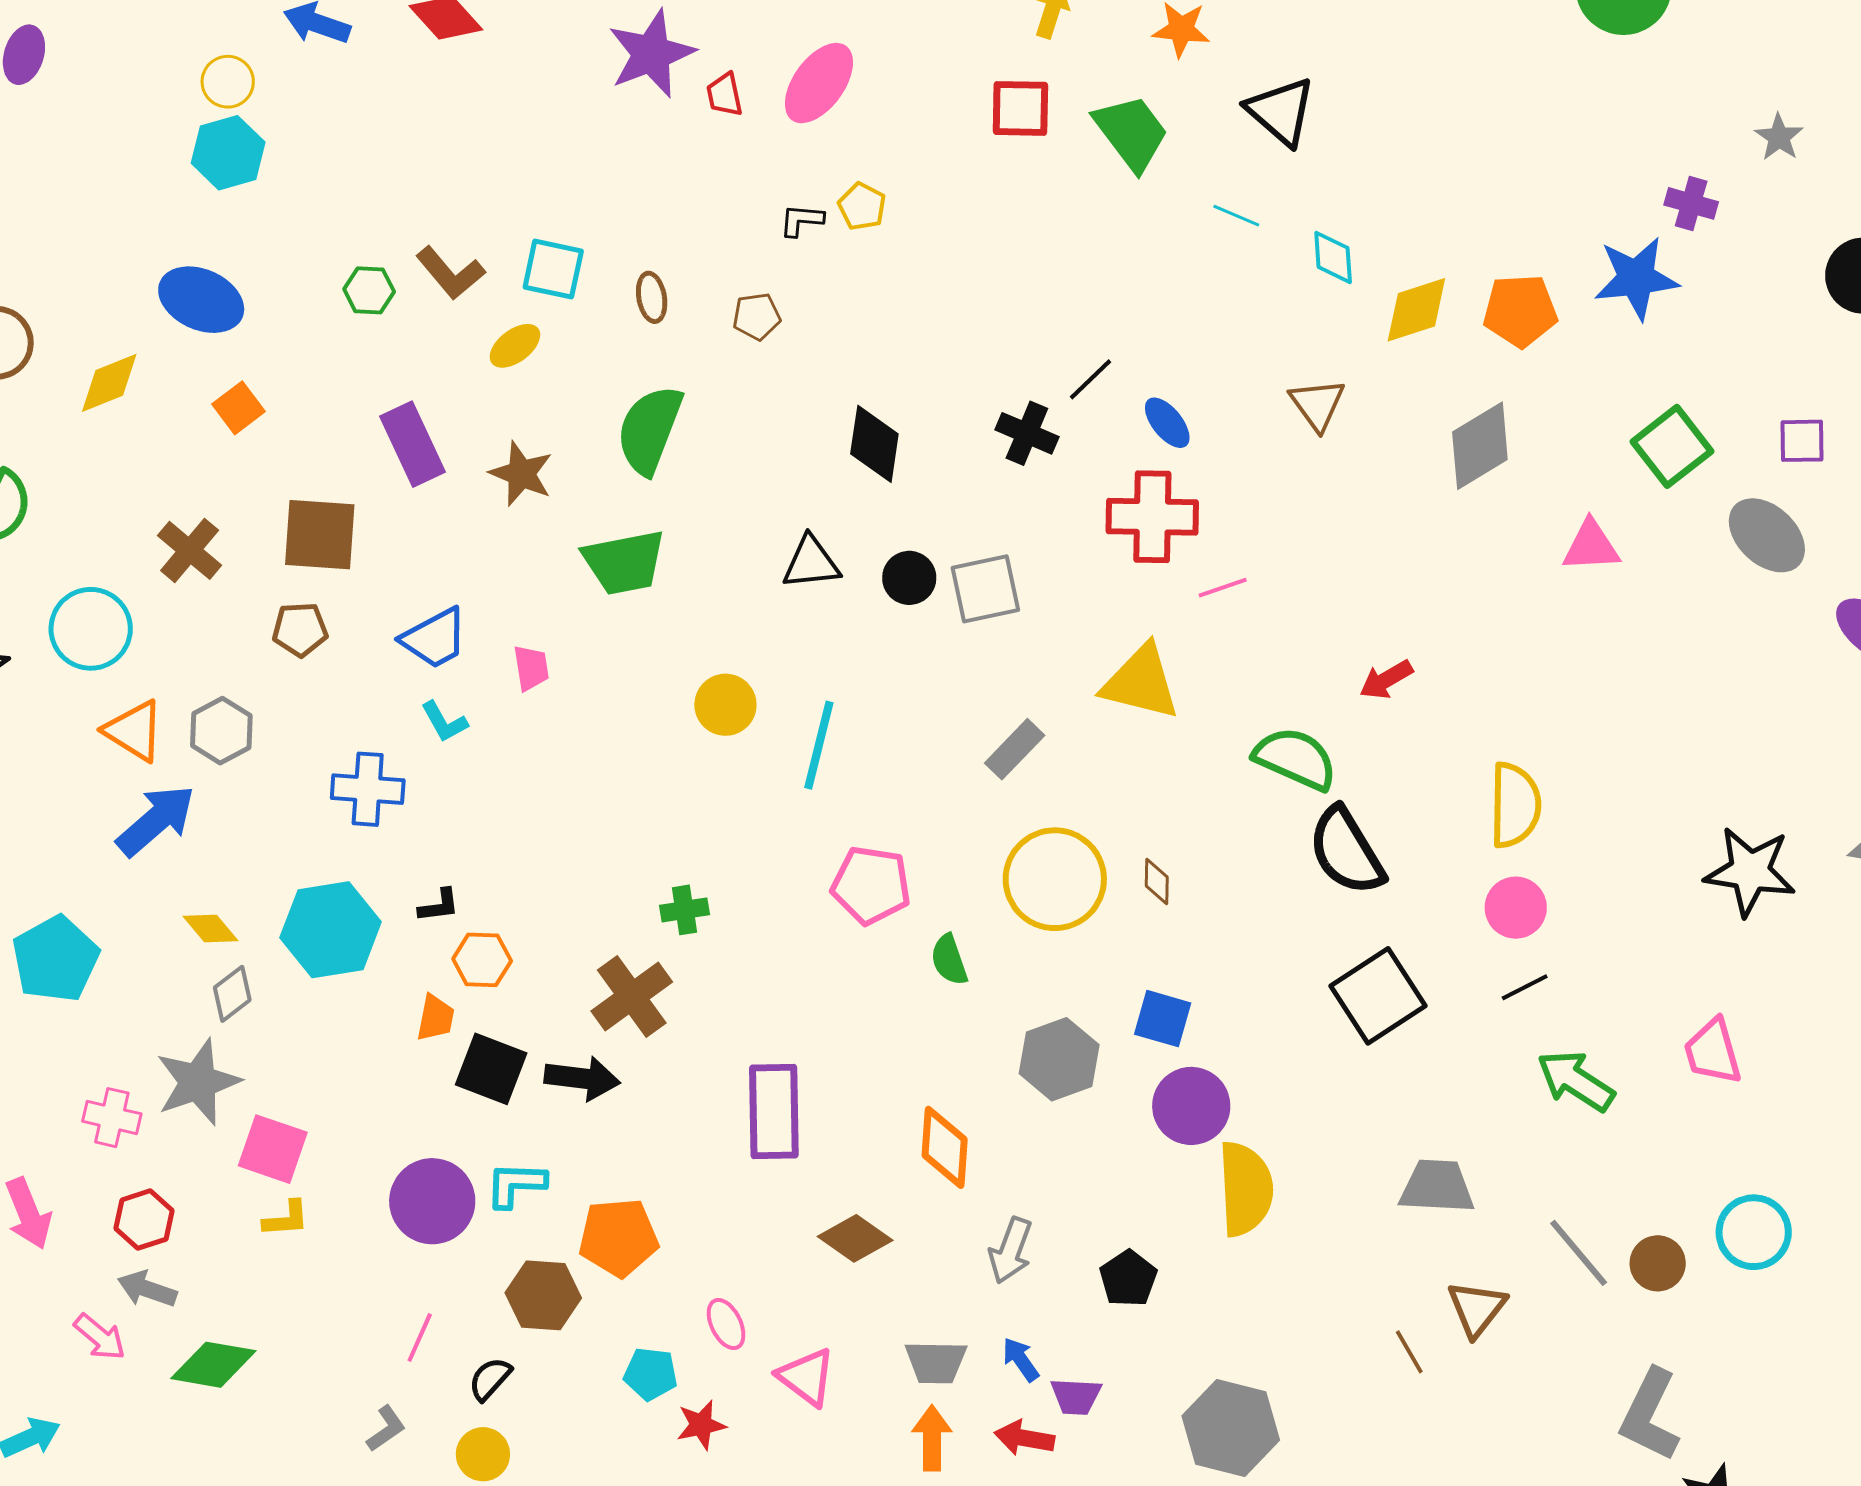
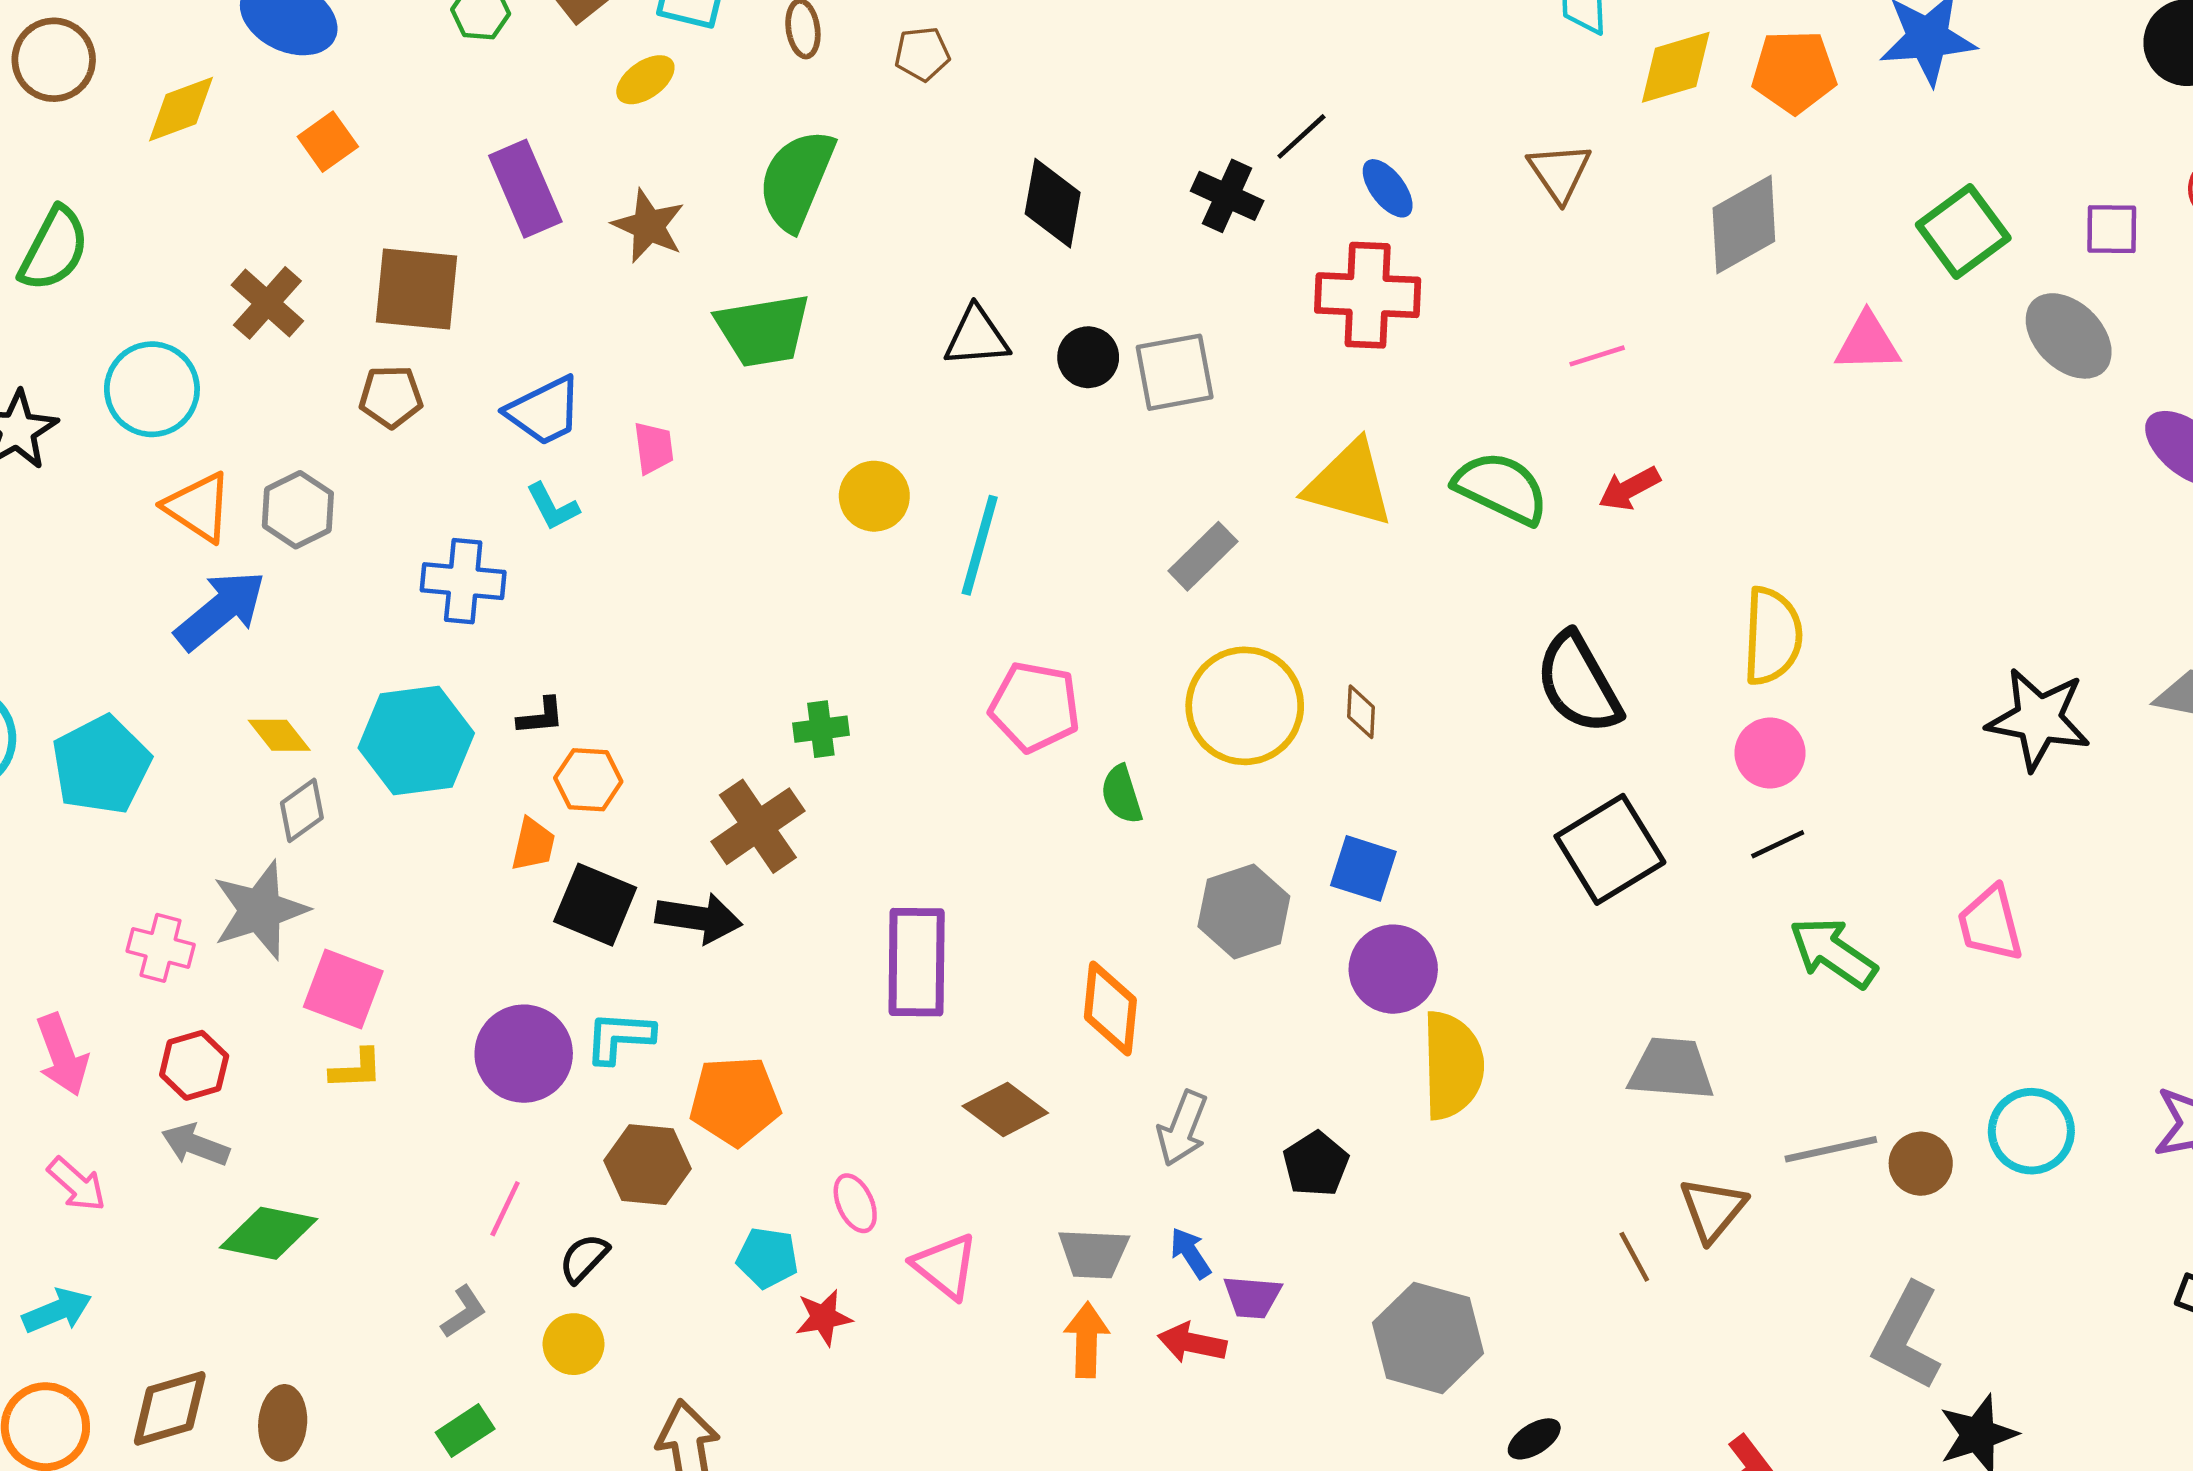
pink line: (1223, 588) -> (1597, 356), moved
green semicircle: (1295, 759) -> (1501, 488), moved
gray line: (1579, 1253) -> (1831, 1149), turned -64
pink arrow: (100, 1337) -> (77, 1184), moved

